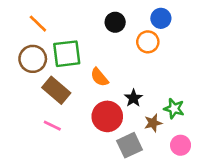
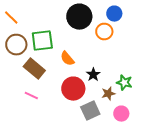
black circle: (115, 22) -> (79, 17), size x1.6
orange line: (38, 24) -> (11, 18), moved
pink circle: (181, 145) -> (121, 114), moved

